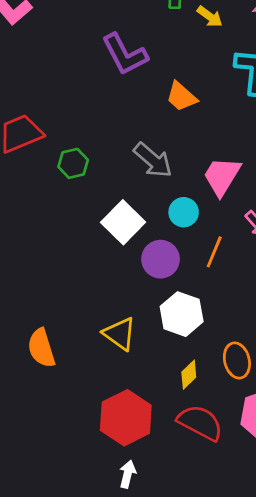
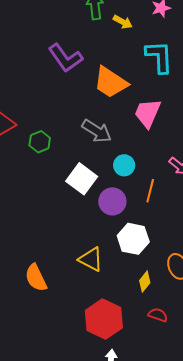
orange trapezoid: (181, 97) -> (111, 82), size x1.5
pink trapezoid: (222, 176) -> (148, 113), moved
red semicircle: (200, 423) -> (158, 315), size x0.6

